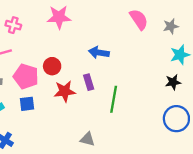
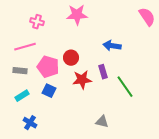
green line: (114, 99) -> (125, 87), turned -45
blue square: (27, 104) -> (49, 91), turned 32

